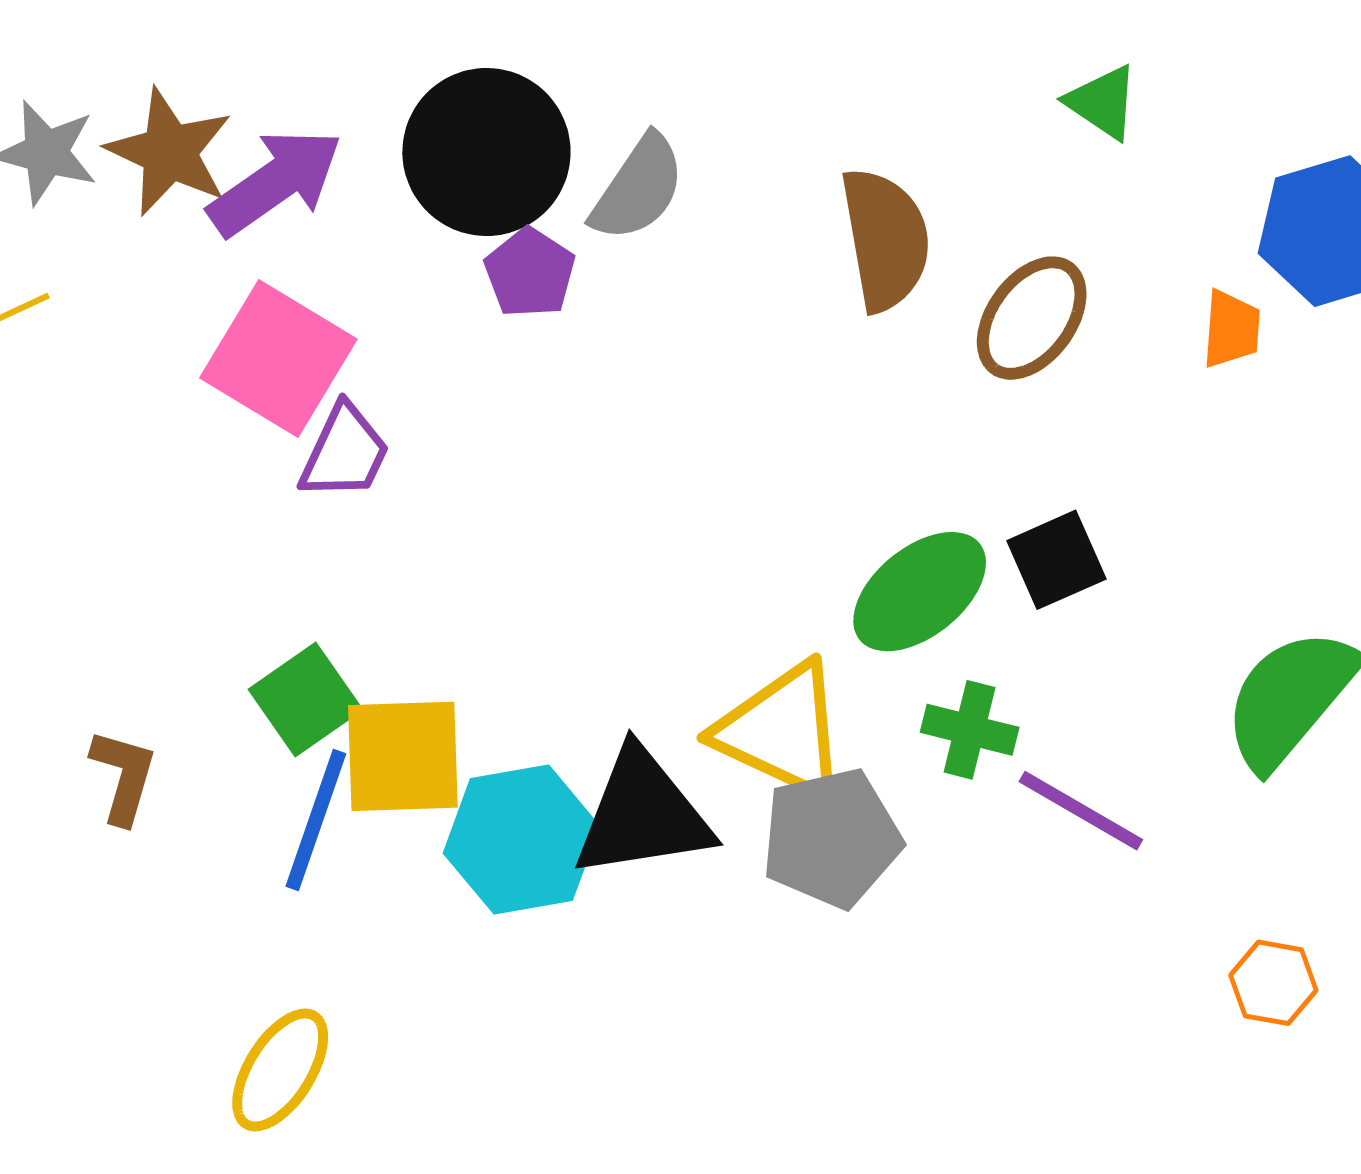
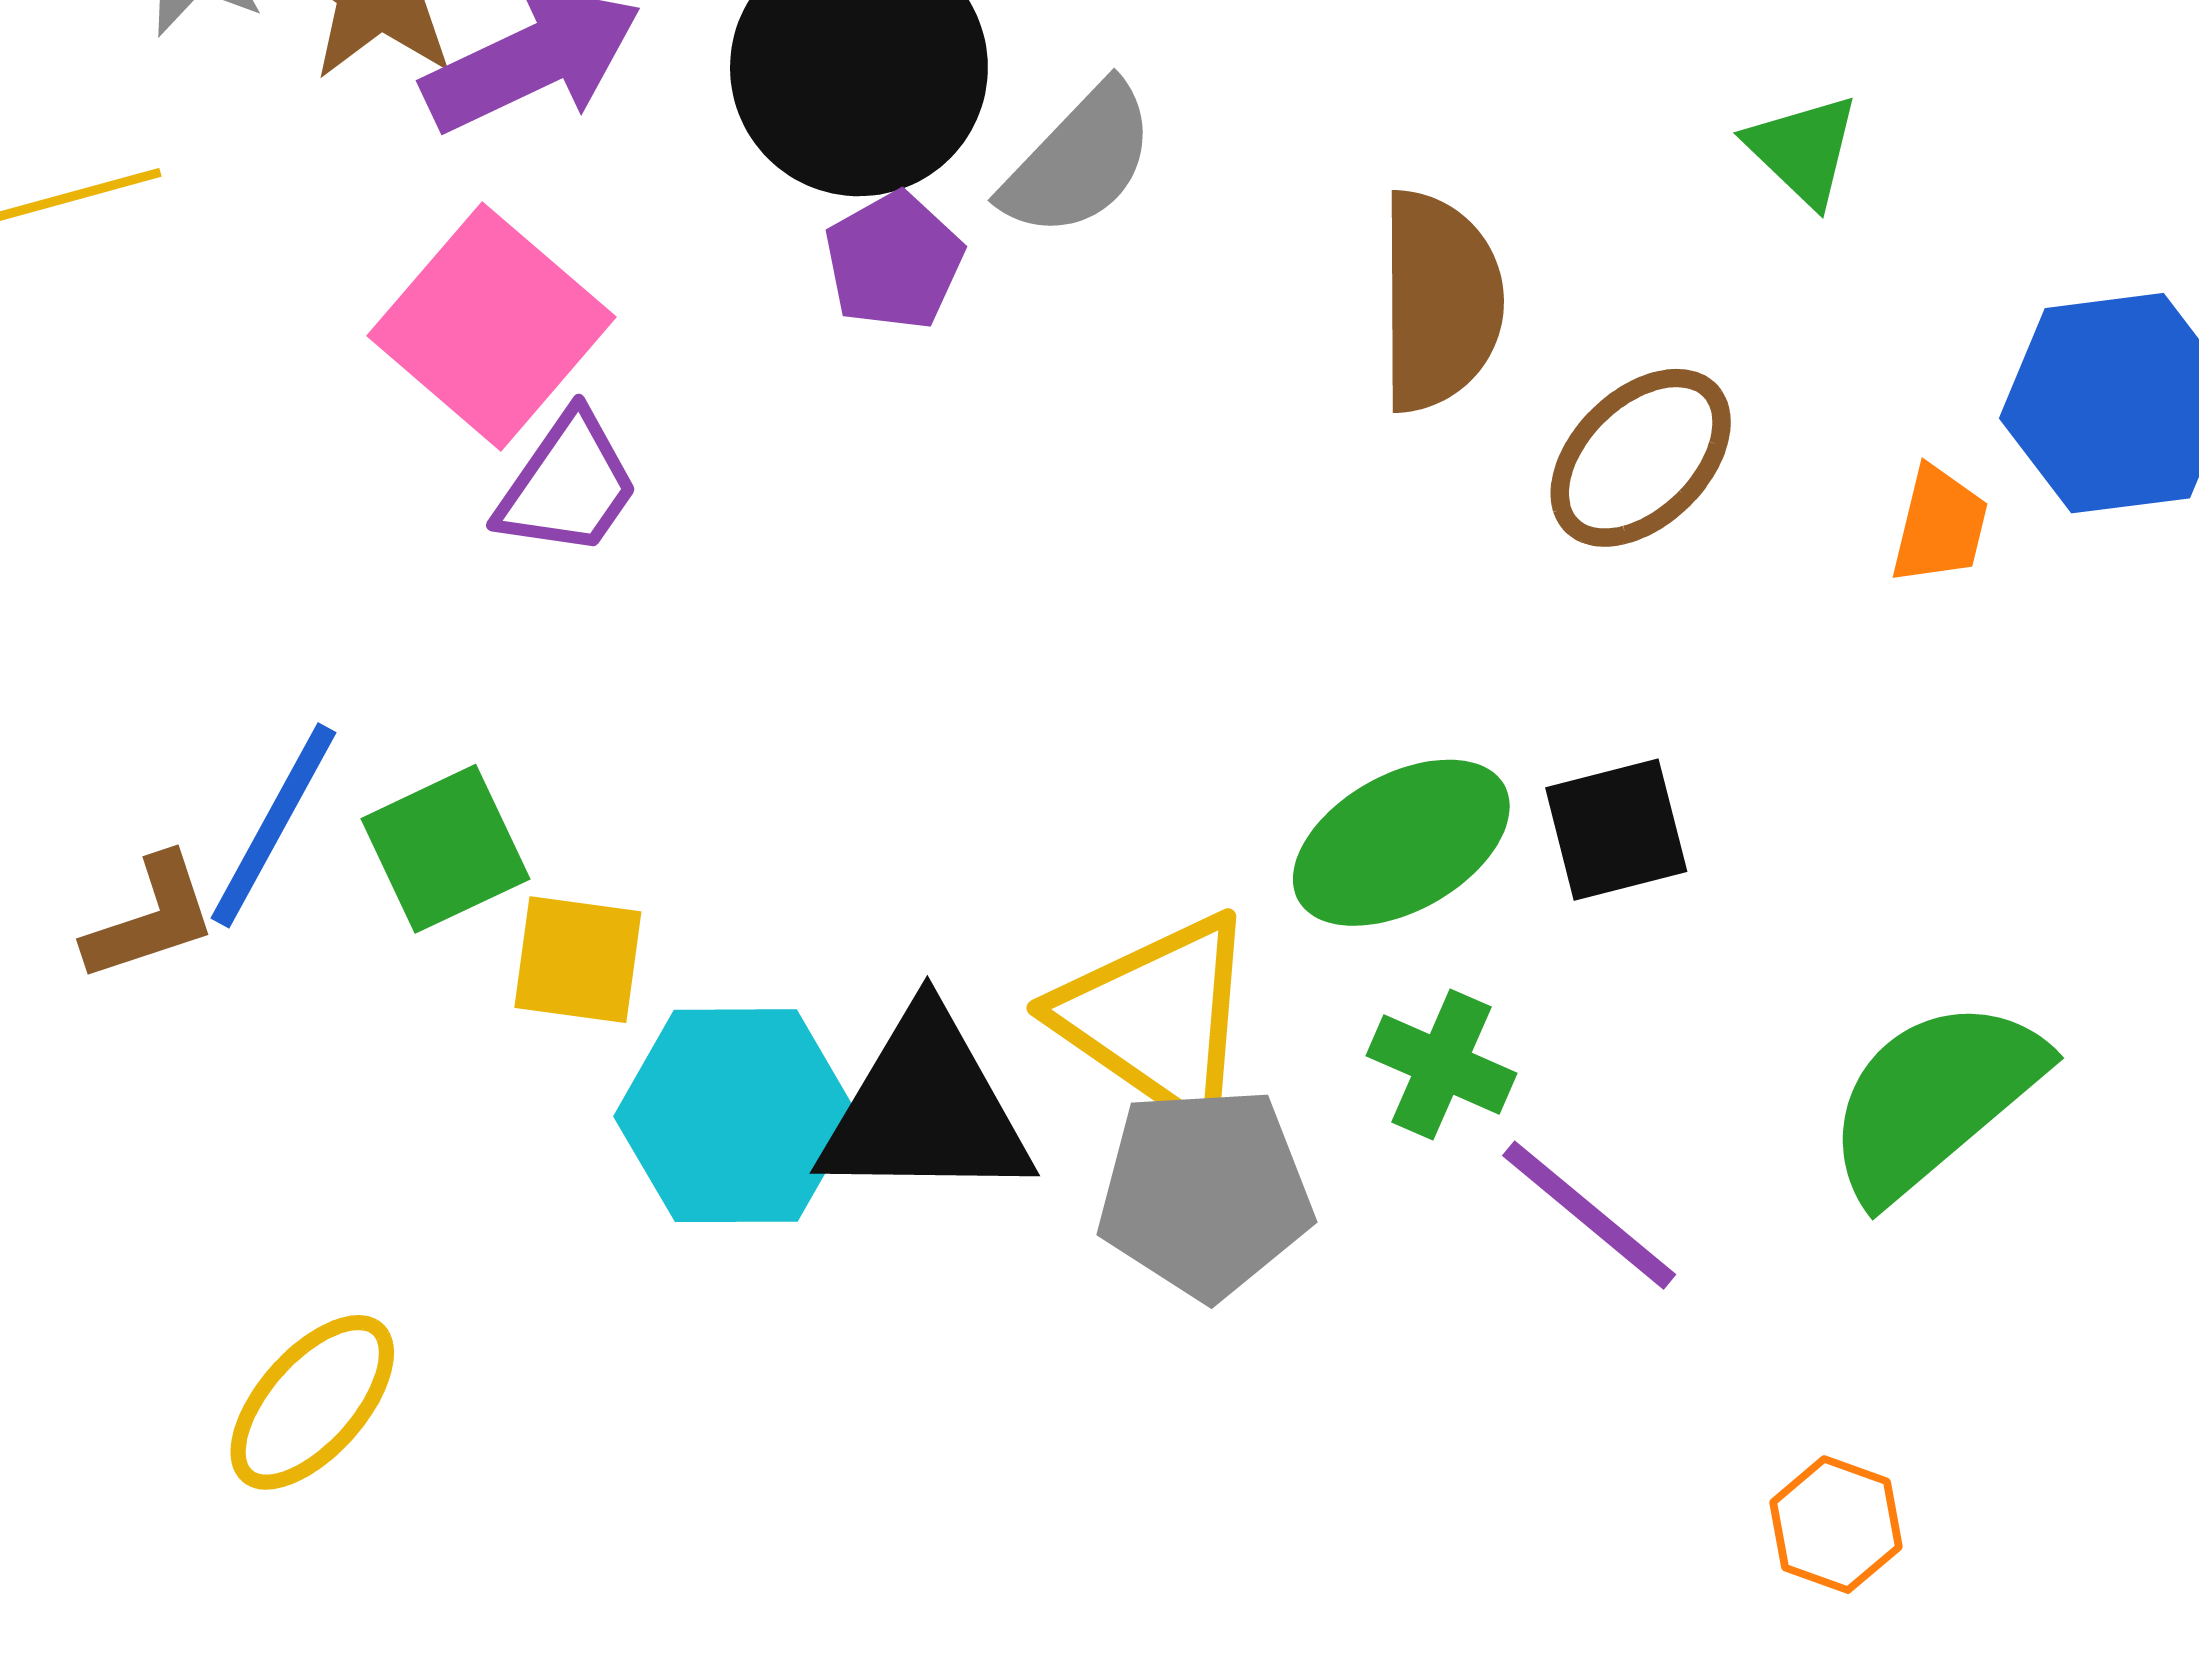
yellow square: (403, 756) -> (578, 960), size x0.7
brown L-shape: (123, 776) -> (151, 918), turned 46
blue line: (316, 820) -> (274, 825), moved

